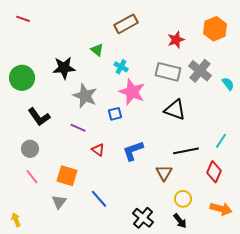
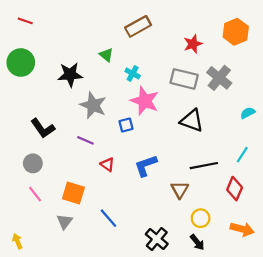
green circle: (22, 78) -> (21, 62), moved
cyan semicircle: (228, 84) -> (248, 113), moved, turned -80

